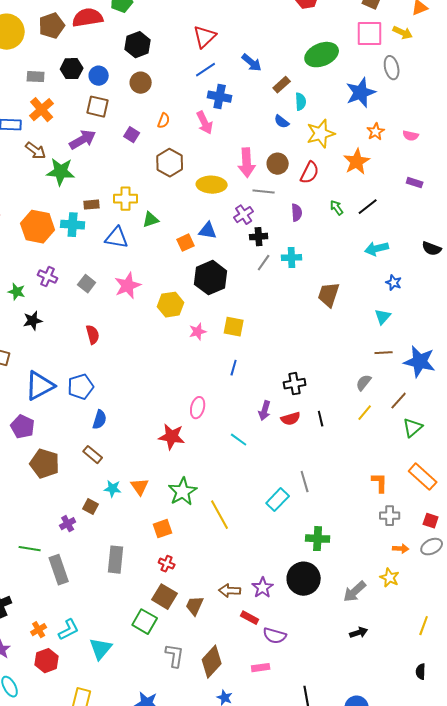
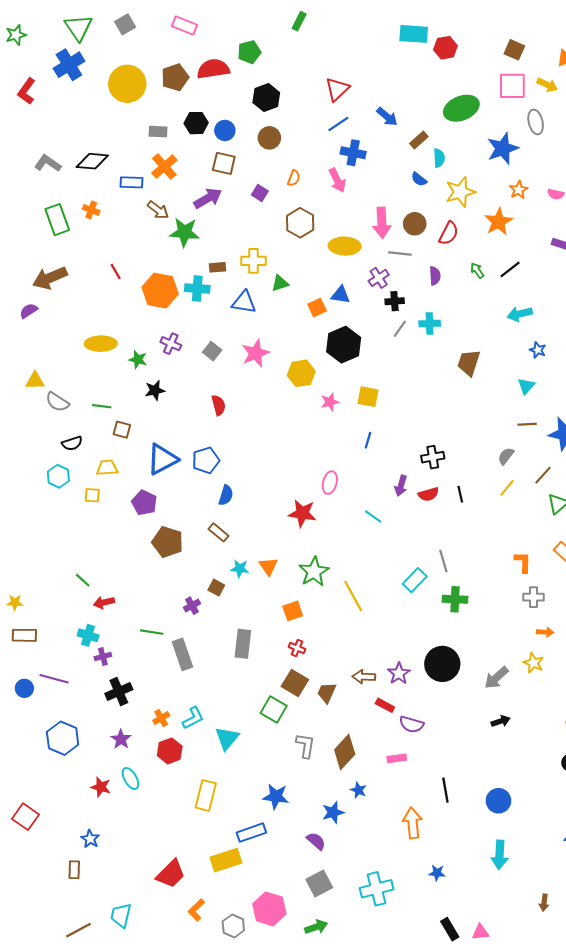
green cross: (318, 539) -> (455, 599), moved

